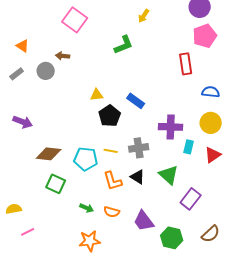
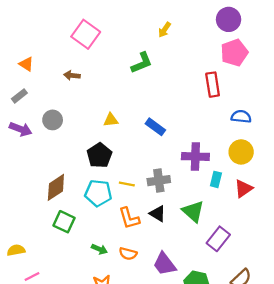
gray circle: (46, 71) -> (53, 120), moved
black pentagon: (110, 116) -> (99, 155), moved
purple arrow: (23, 122) -> (21, 129), moved
brown diamond: (49, 154) -> (56, 187), turned -40

